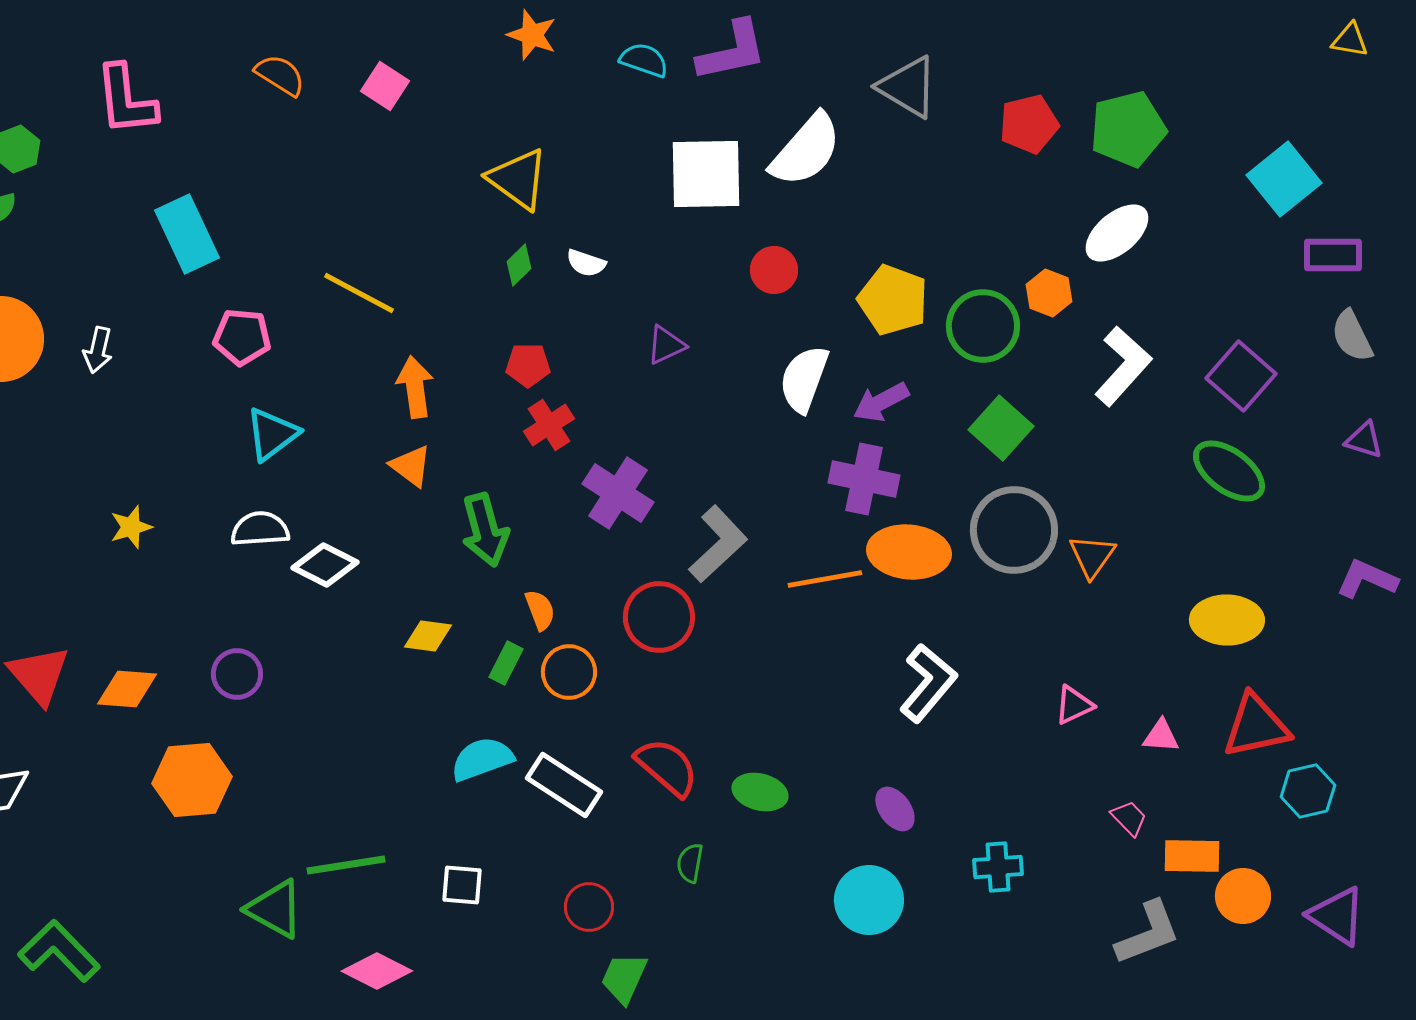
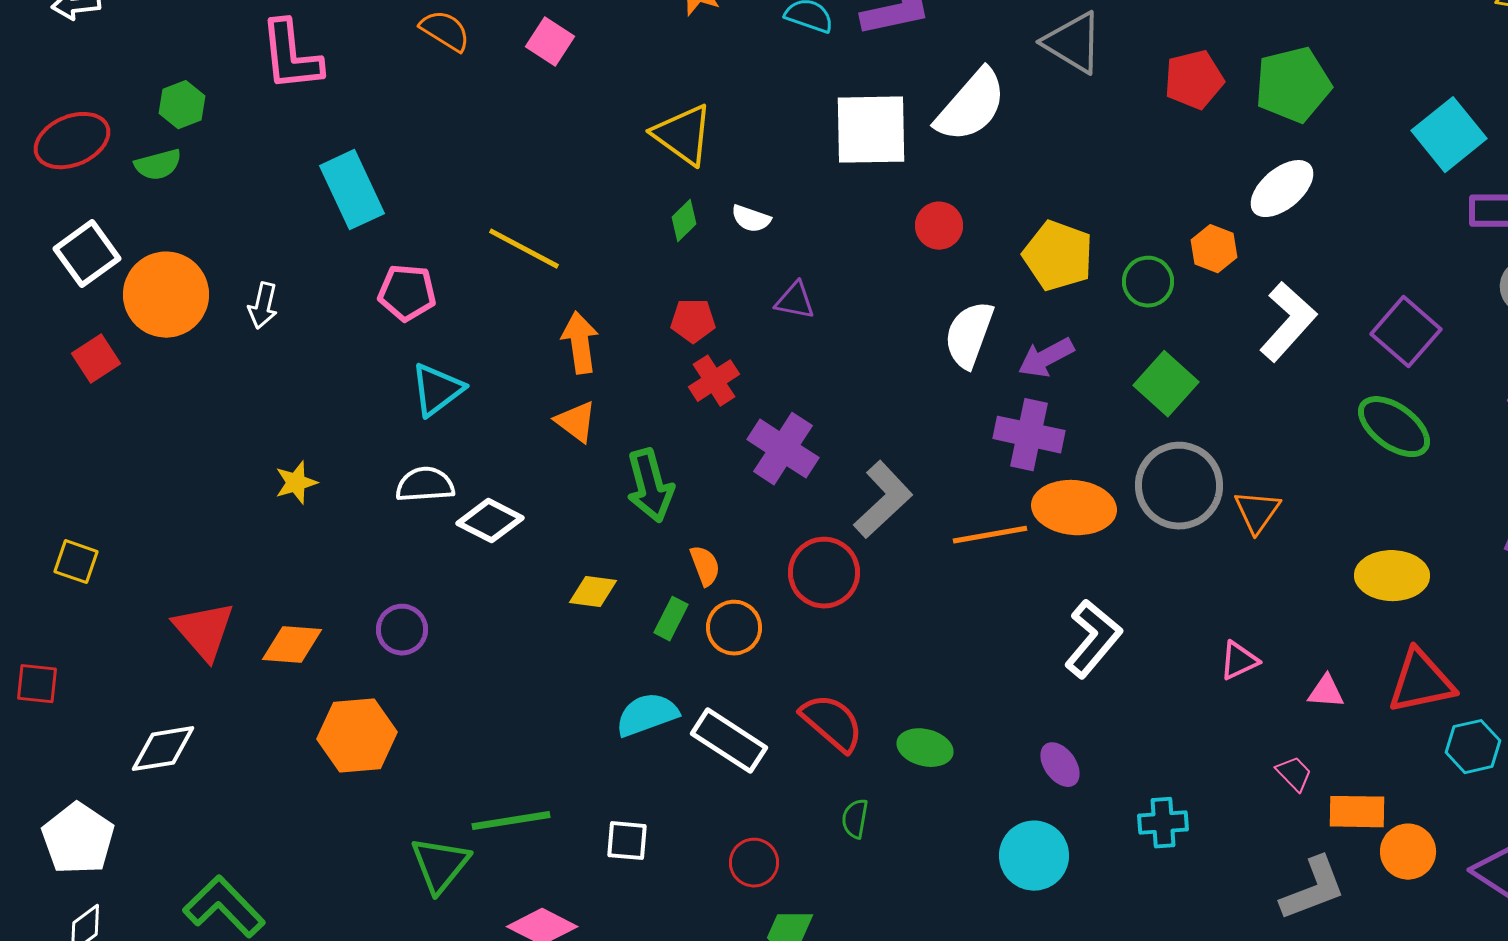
green circle: (983, 326) -> (1148, 282), size x0.7
purple triangle: (666, 345) -> (795, 301), moved, turned 36
green triangle: (275, 909) -> (440, 865), turned 40

